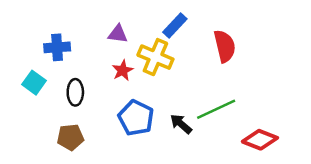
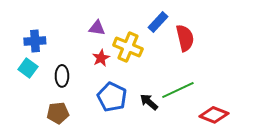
blue rectangle: (175, 26) -> (158, 22), moved
blue cross: (57, 47) -> (35, 41), moved

